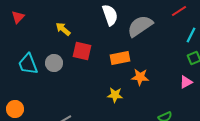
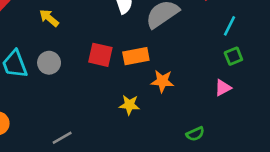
yellow arrow: (63, 29) -> (49, 18), moved
red square: (82, 51) -> (100, 55), moved

